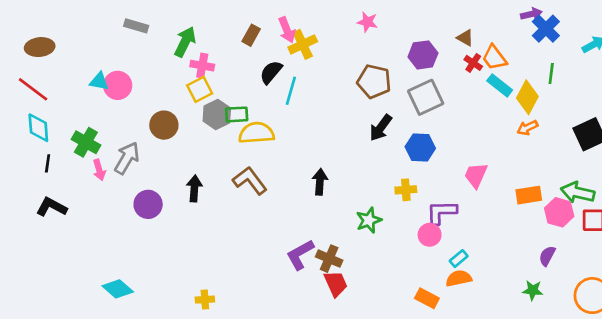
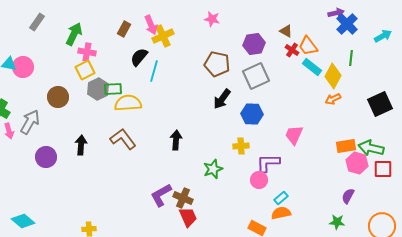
gray rectangle: (136, 26) -> (37, 22), turned -72
orange rectangle: (529, 195) -> (346, 146), moved

